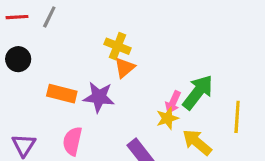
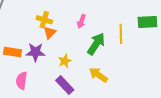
pink arrow: (173, 102) -> (81, 21), moved
yellow line: (237, 117) -> (121, 34), moved
yellow star: (167, 118) -> (65, 61), moved

